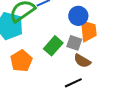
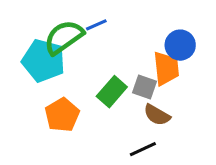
blue circle: (78, 16) -> (180, 45), moved

